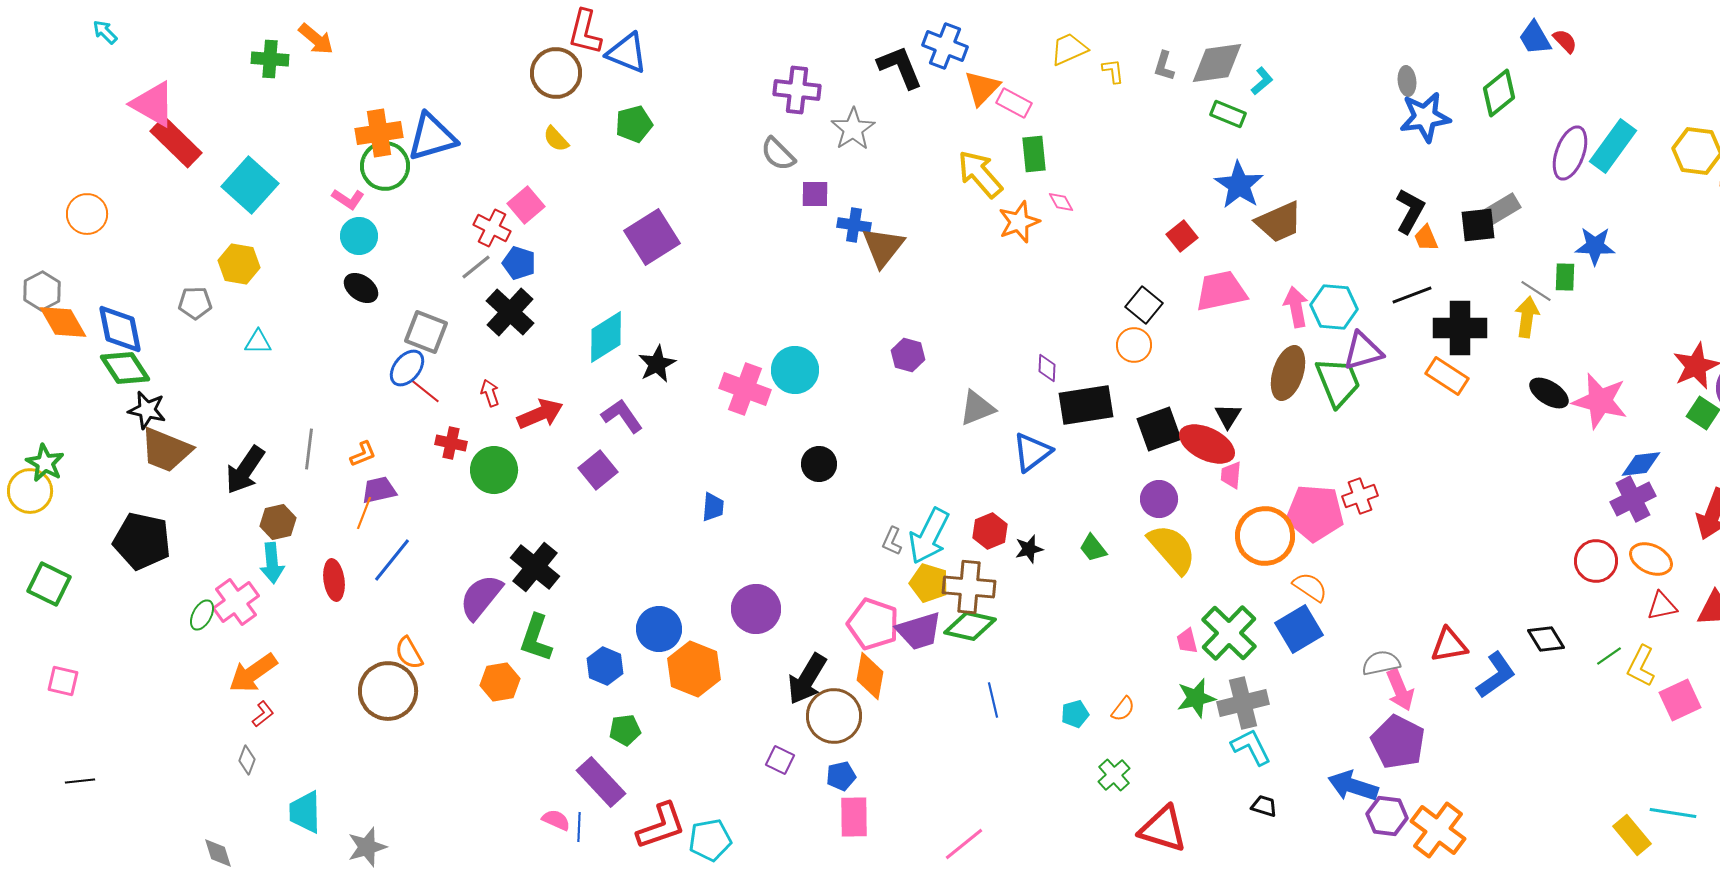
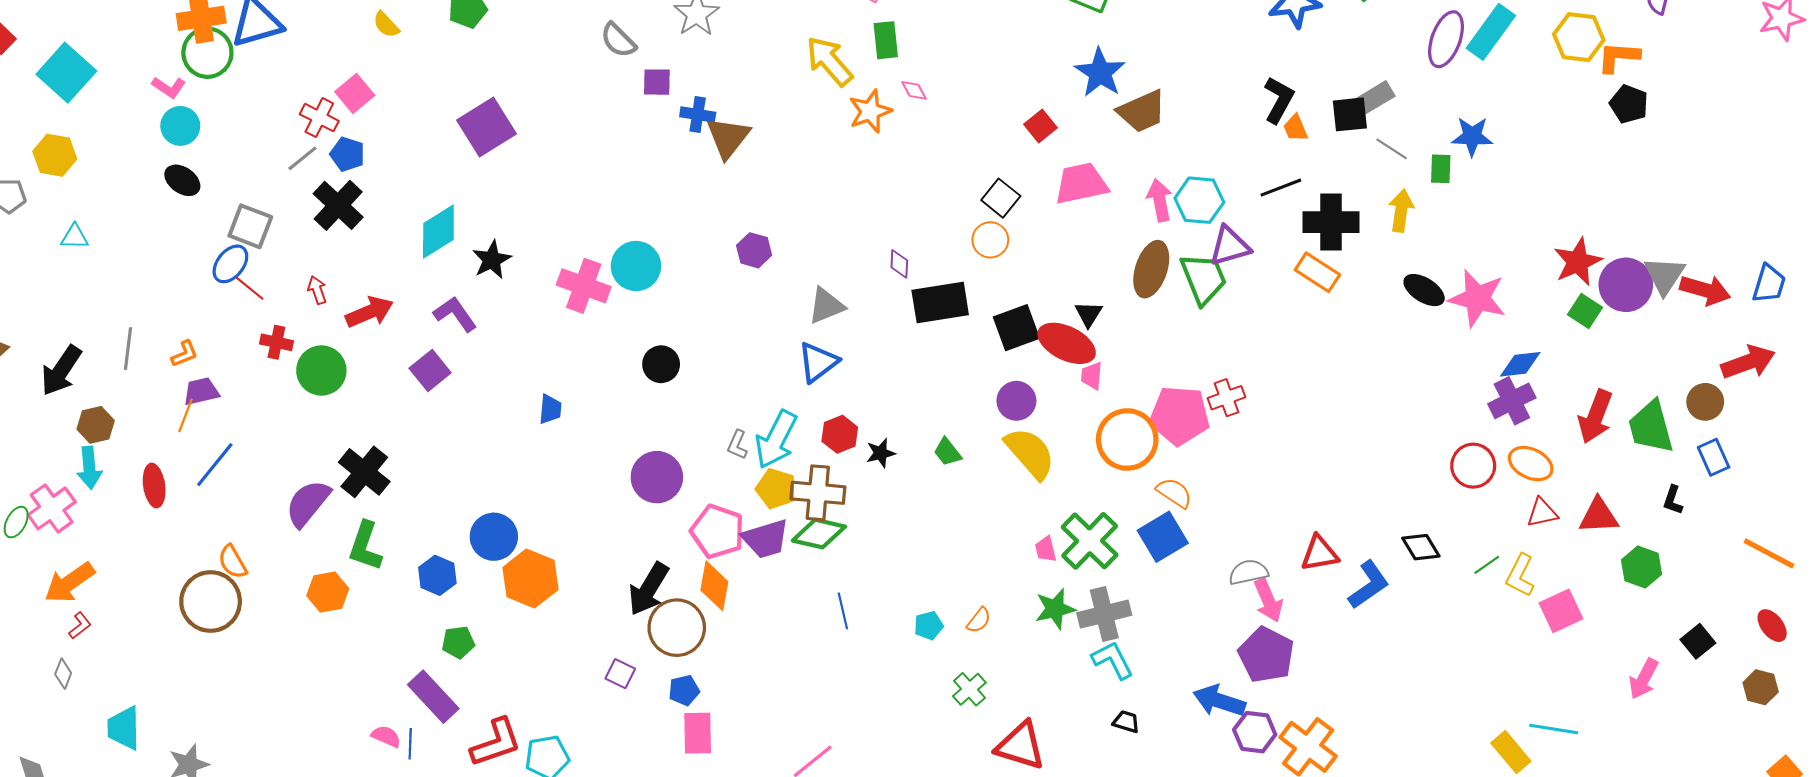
gray line: (1536, 291) -> (1392, 149), moved
blue triangle: (1032, 452) -> (818, 362), moved
purple circle: (756, 609) -> (657, 477), moved

